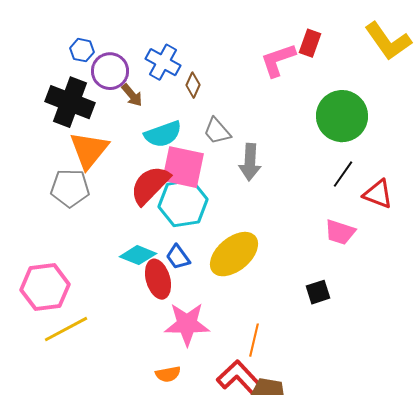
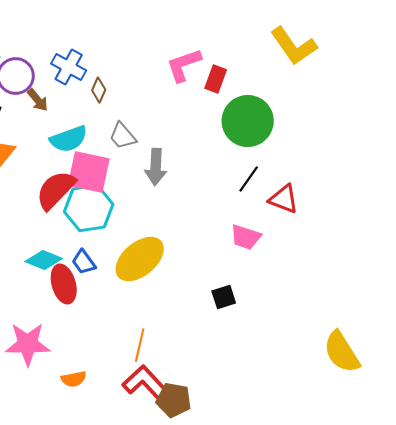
red rectangle: (310, 43) -> (216, 79), moved
pink star: (187, 324) -> (28, 344), moved
orange line: (254, 340) -> (140, 345), moved

